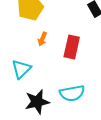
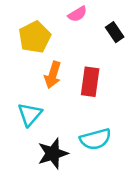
orange arrow: (42, 39) -> (53, 75), size x1.5

